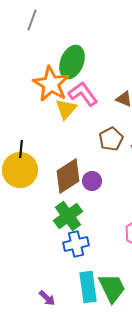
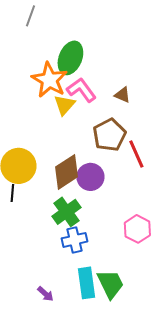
brown pentagon: (111, 139) -> (109, 135), size x1.4
black line: (21, 149) -> (12, 193), moved
purple circle: (92, 181) -> (90, 177), size x1.4

